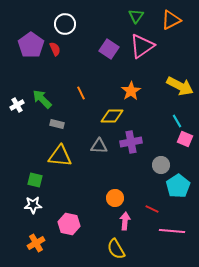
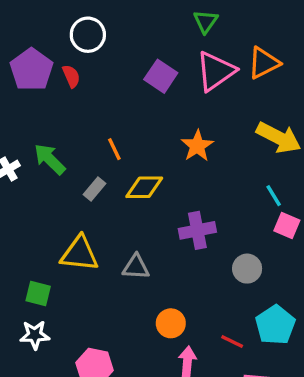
orange triangle: (171, 20) -> (264, 63), moved
yellow diamond: (112, 116) -> (144, 187), moved
gray rectangle: (57, 124) -> (94, 189), moved, turned -64
gray triangle: (99, 146) -> (136, 267), moved
cyan pentagon: (178, 186) -> (275, 325), moved

